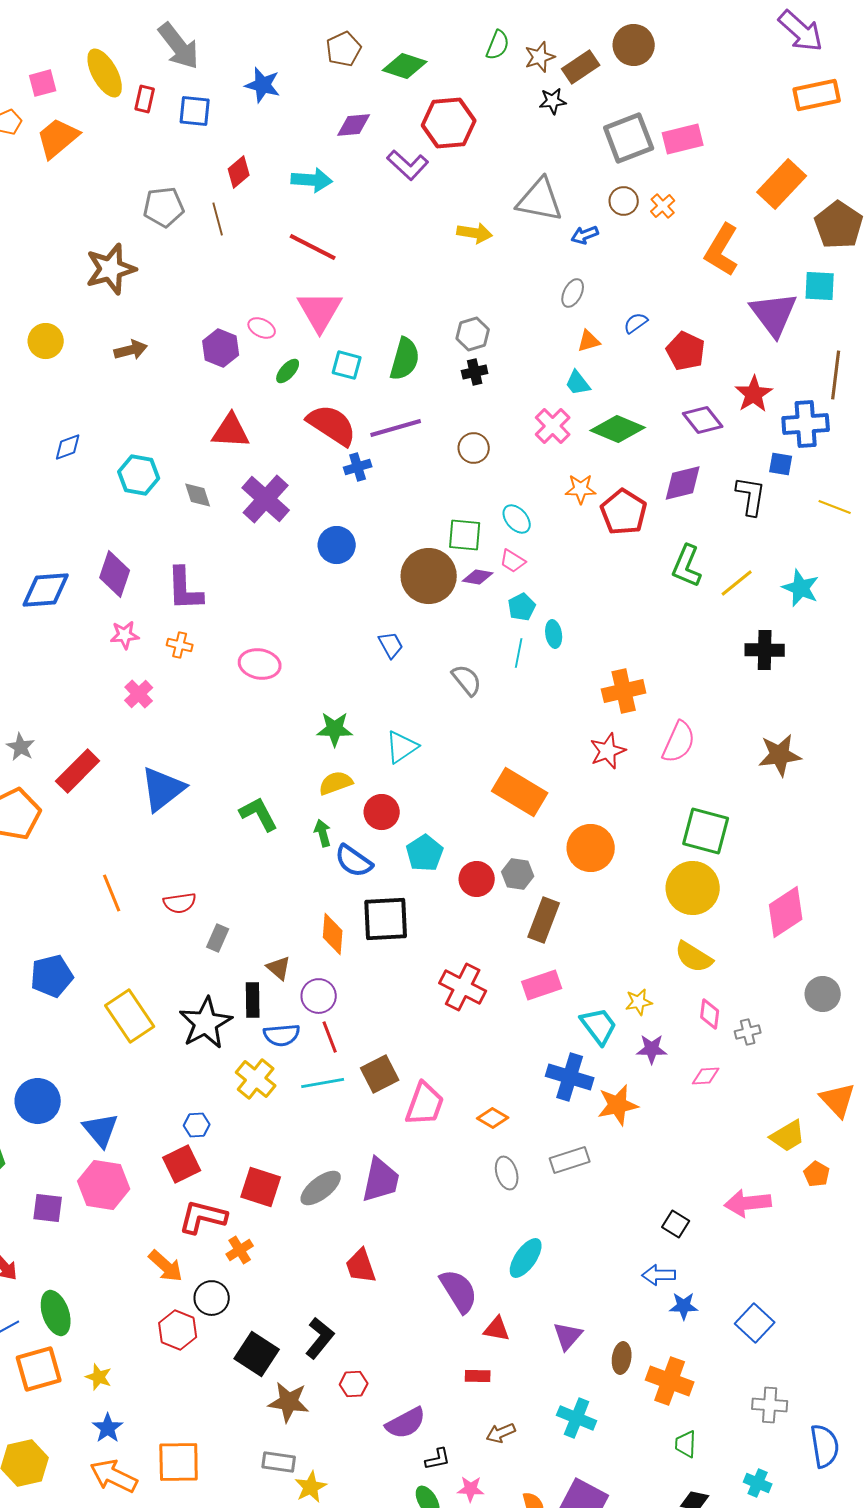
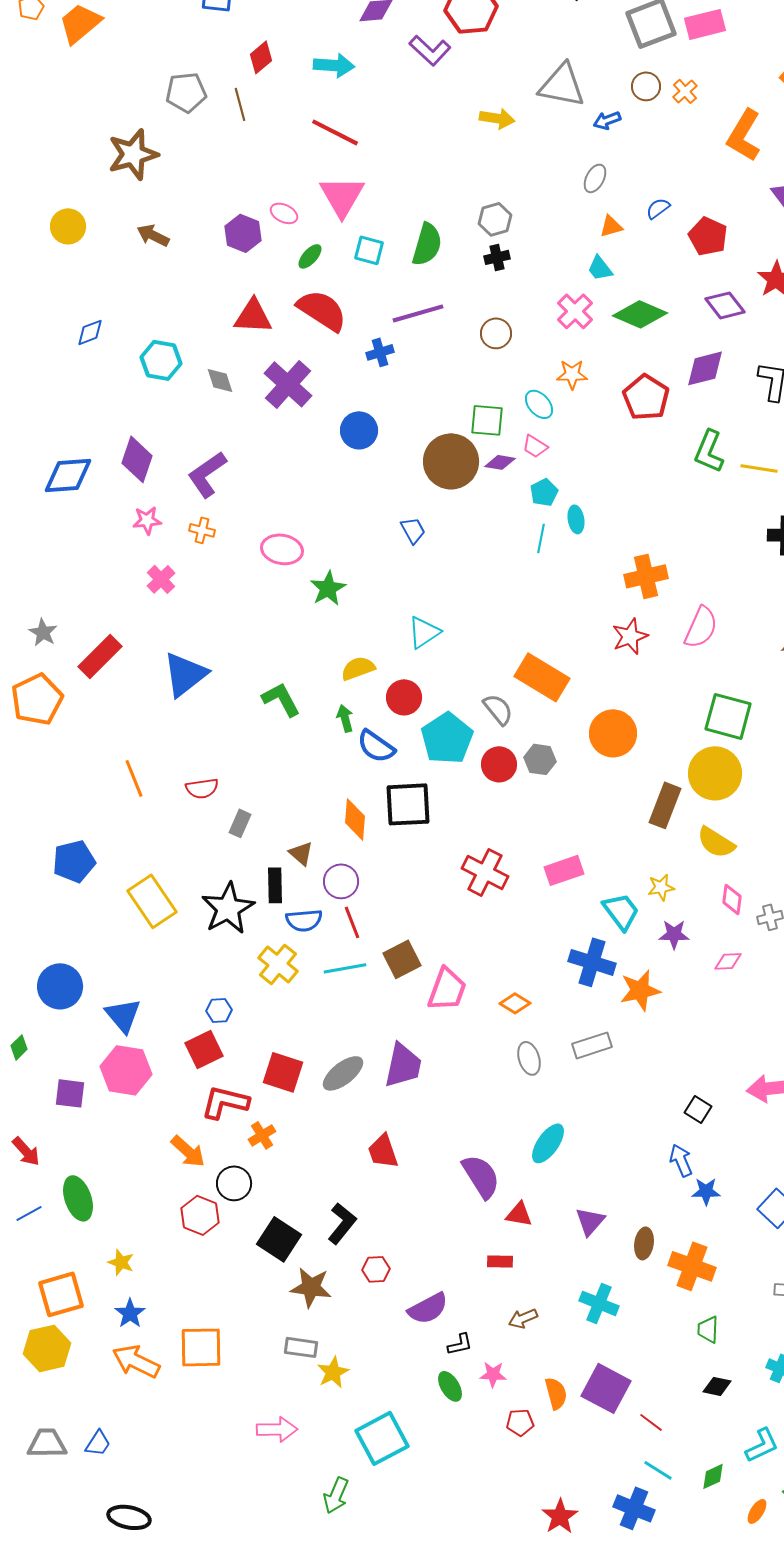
brown arrow: (131, 350) -> (153, 235), turned -140
red semicircle: (332, 425) -> (322, 310), moved
orange star: (581, 489) -> (572, 374), moved
yellow line: (737, 583) -> (759, 468), turned 48
purple L-shape: (185, 589) -> (207, 474), turned 57
gray semicircle: (467, 680) -> (498, 709), moved
green star: (335, 729) -> (328, 588), moved, turned -30
cyan pentagon: (425, 853) -> (447, 738), size x1.4
brown rectangle: (544, 920) -> (665, 805), moved
blue arrow: (659, 1275) -> (681, 1160), turned 68
orange square: (39, 1369) -> (61, 1294), moved

